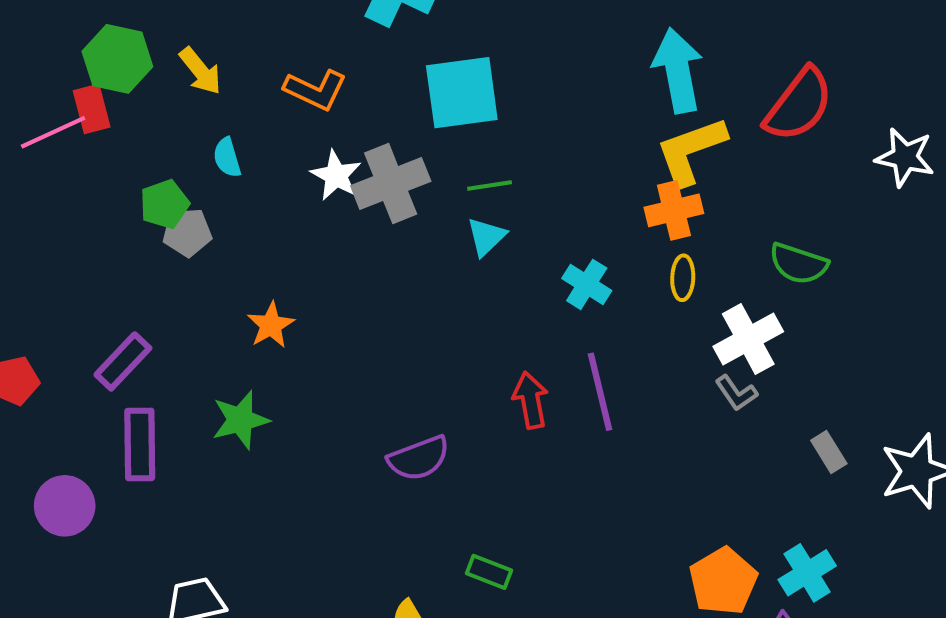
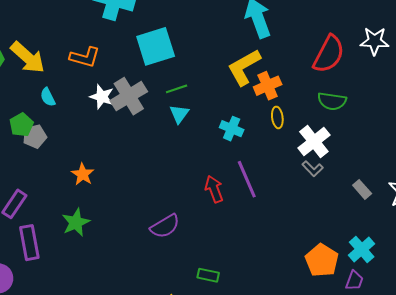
yellow arrow: (200, 71) -> (28, 58), size x1.5
red semicircle: (799, 105) -> (329, 54), moved
yellow L-shape: (691, 151) -> (244, 67), moved

